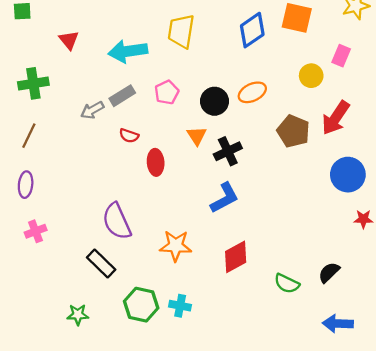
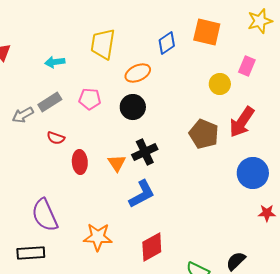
blue diamond: (252, 30) -> (167, 43), size x0.7
cyan arrow: (128, 51) -> (55, 62), size x0.6
pink pentagon: (167, 92) -> (90, 99), turned 30
orange ellipse: (252, 92) -> (138, 73), moved
orange triangle: (197, 136) -> (117, 163), moved
black rectangle: (101, 264) -> (31, 253), turned -48

